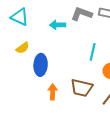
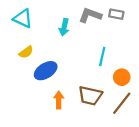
cyan arrow: (58, 25) -> (64, 27), turned -77
blue ellipse: (41, 65) -> (46, 71), turned 55

